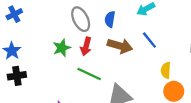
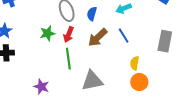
brown arrow: (120, 46) -> (98, 37), turned 115
green line: (89, 74) -> (68, 59), turned 50

